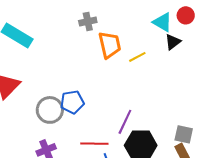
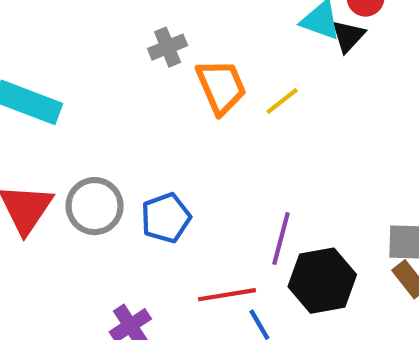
black triangle: (173, 42) -> (348, 36), moved
gray circle: (50, 110) -> (95, 206), moved

